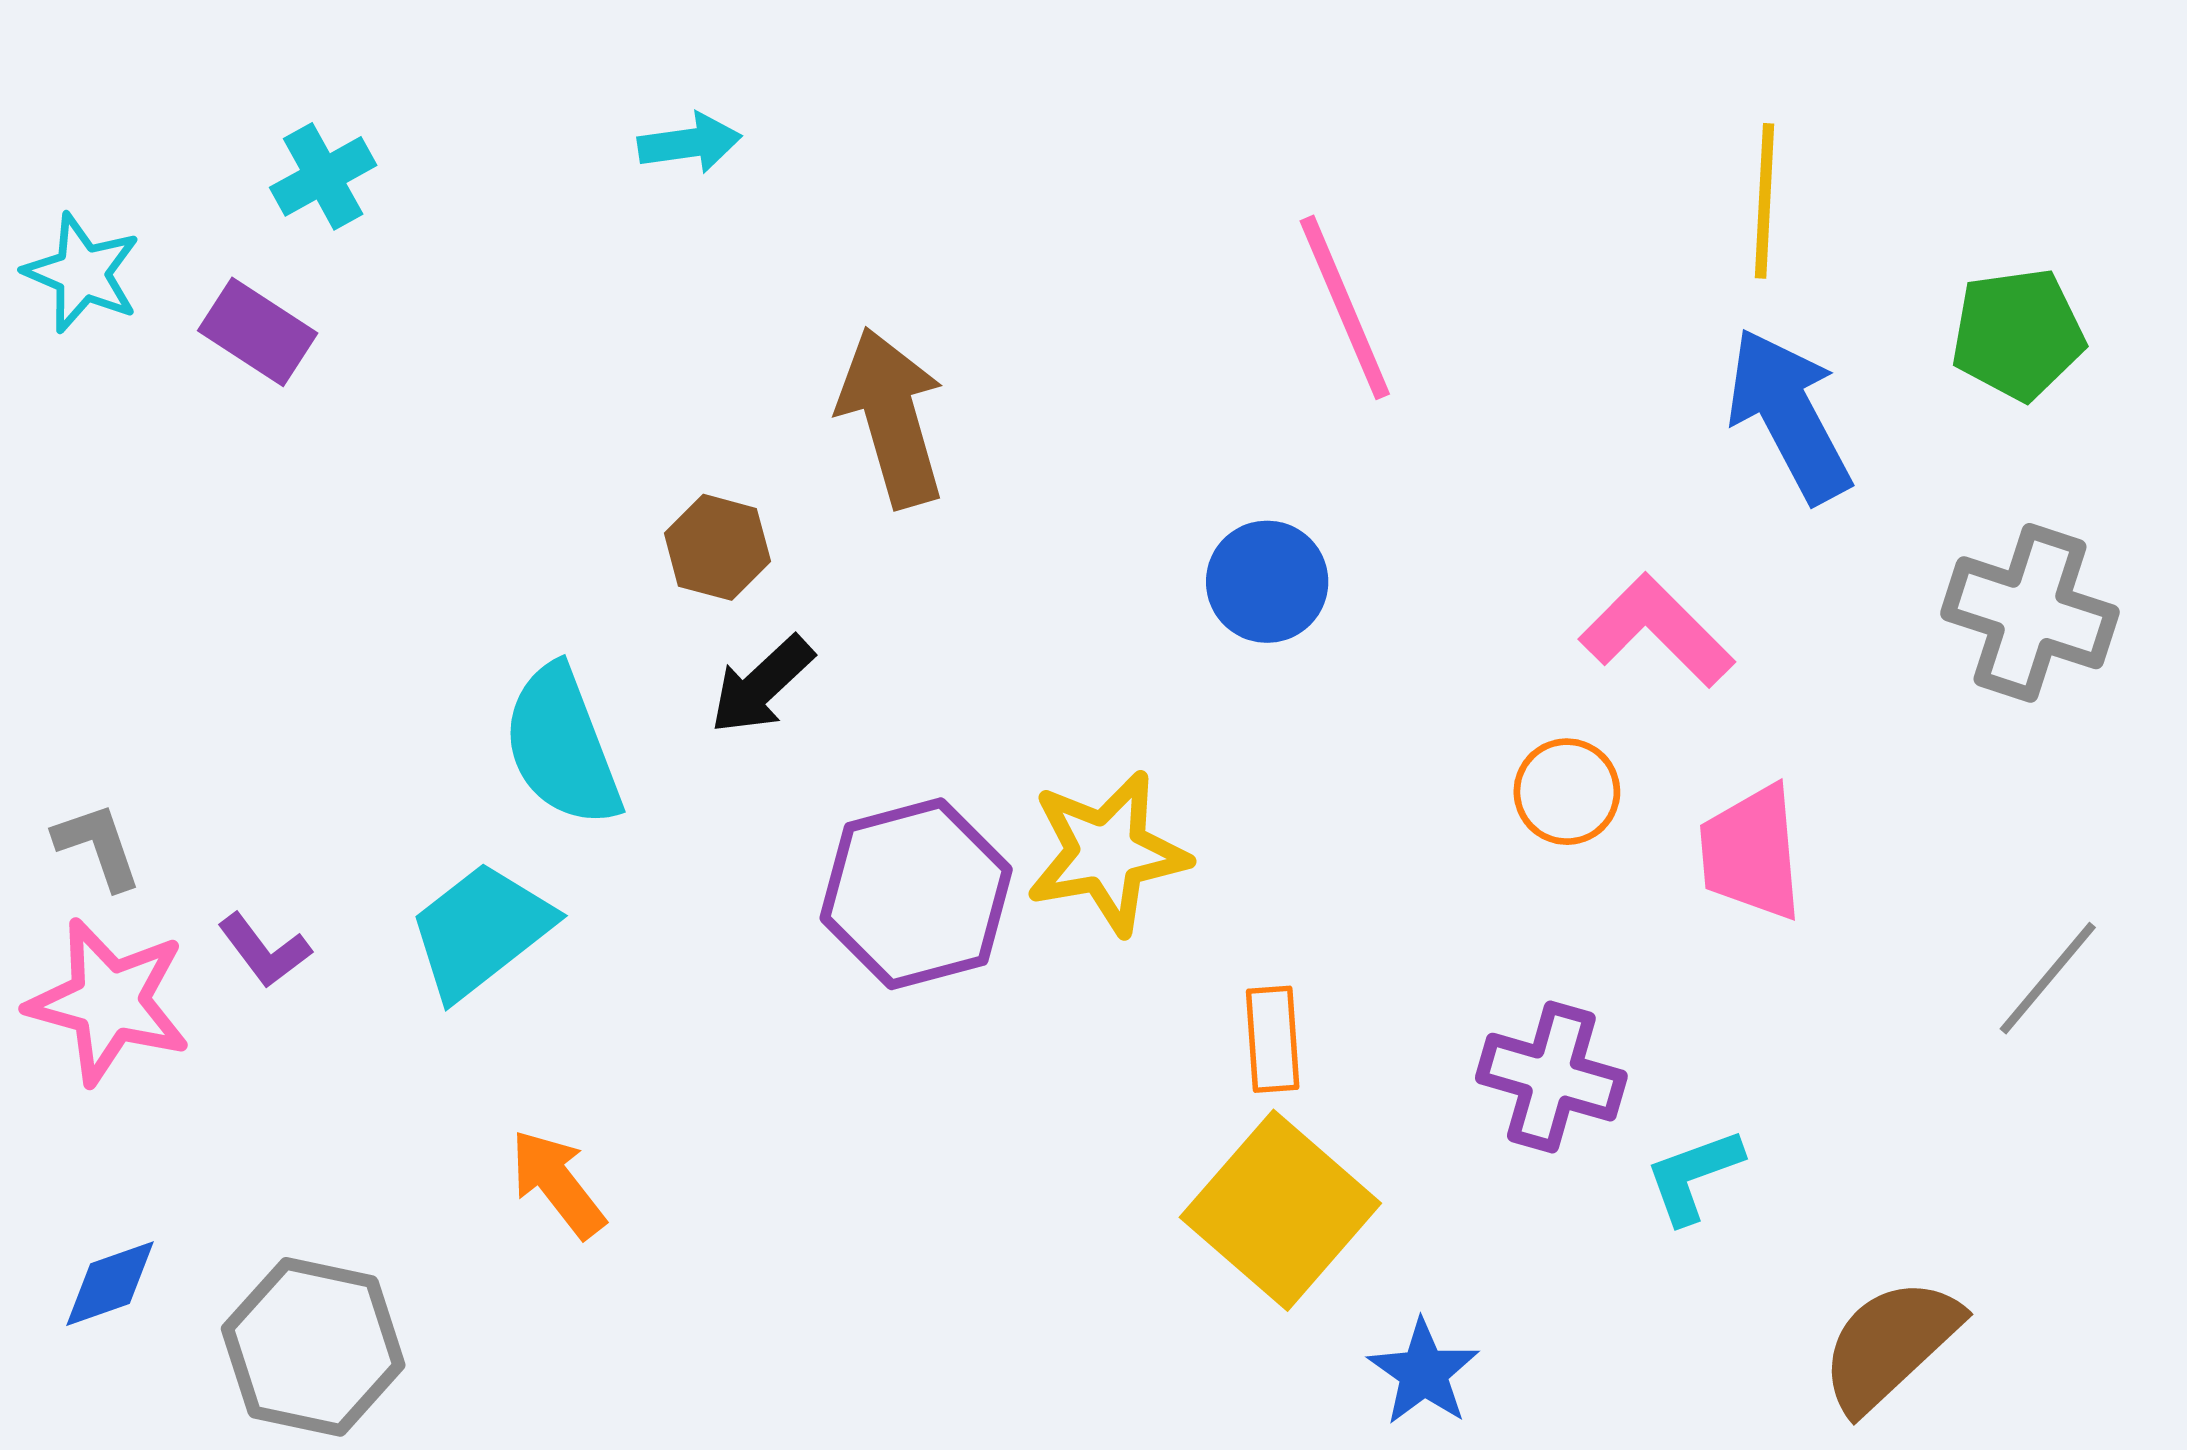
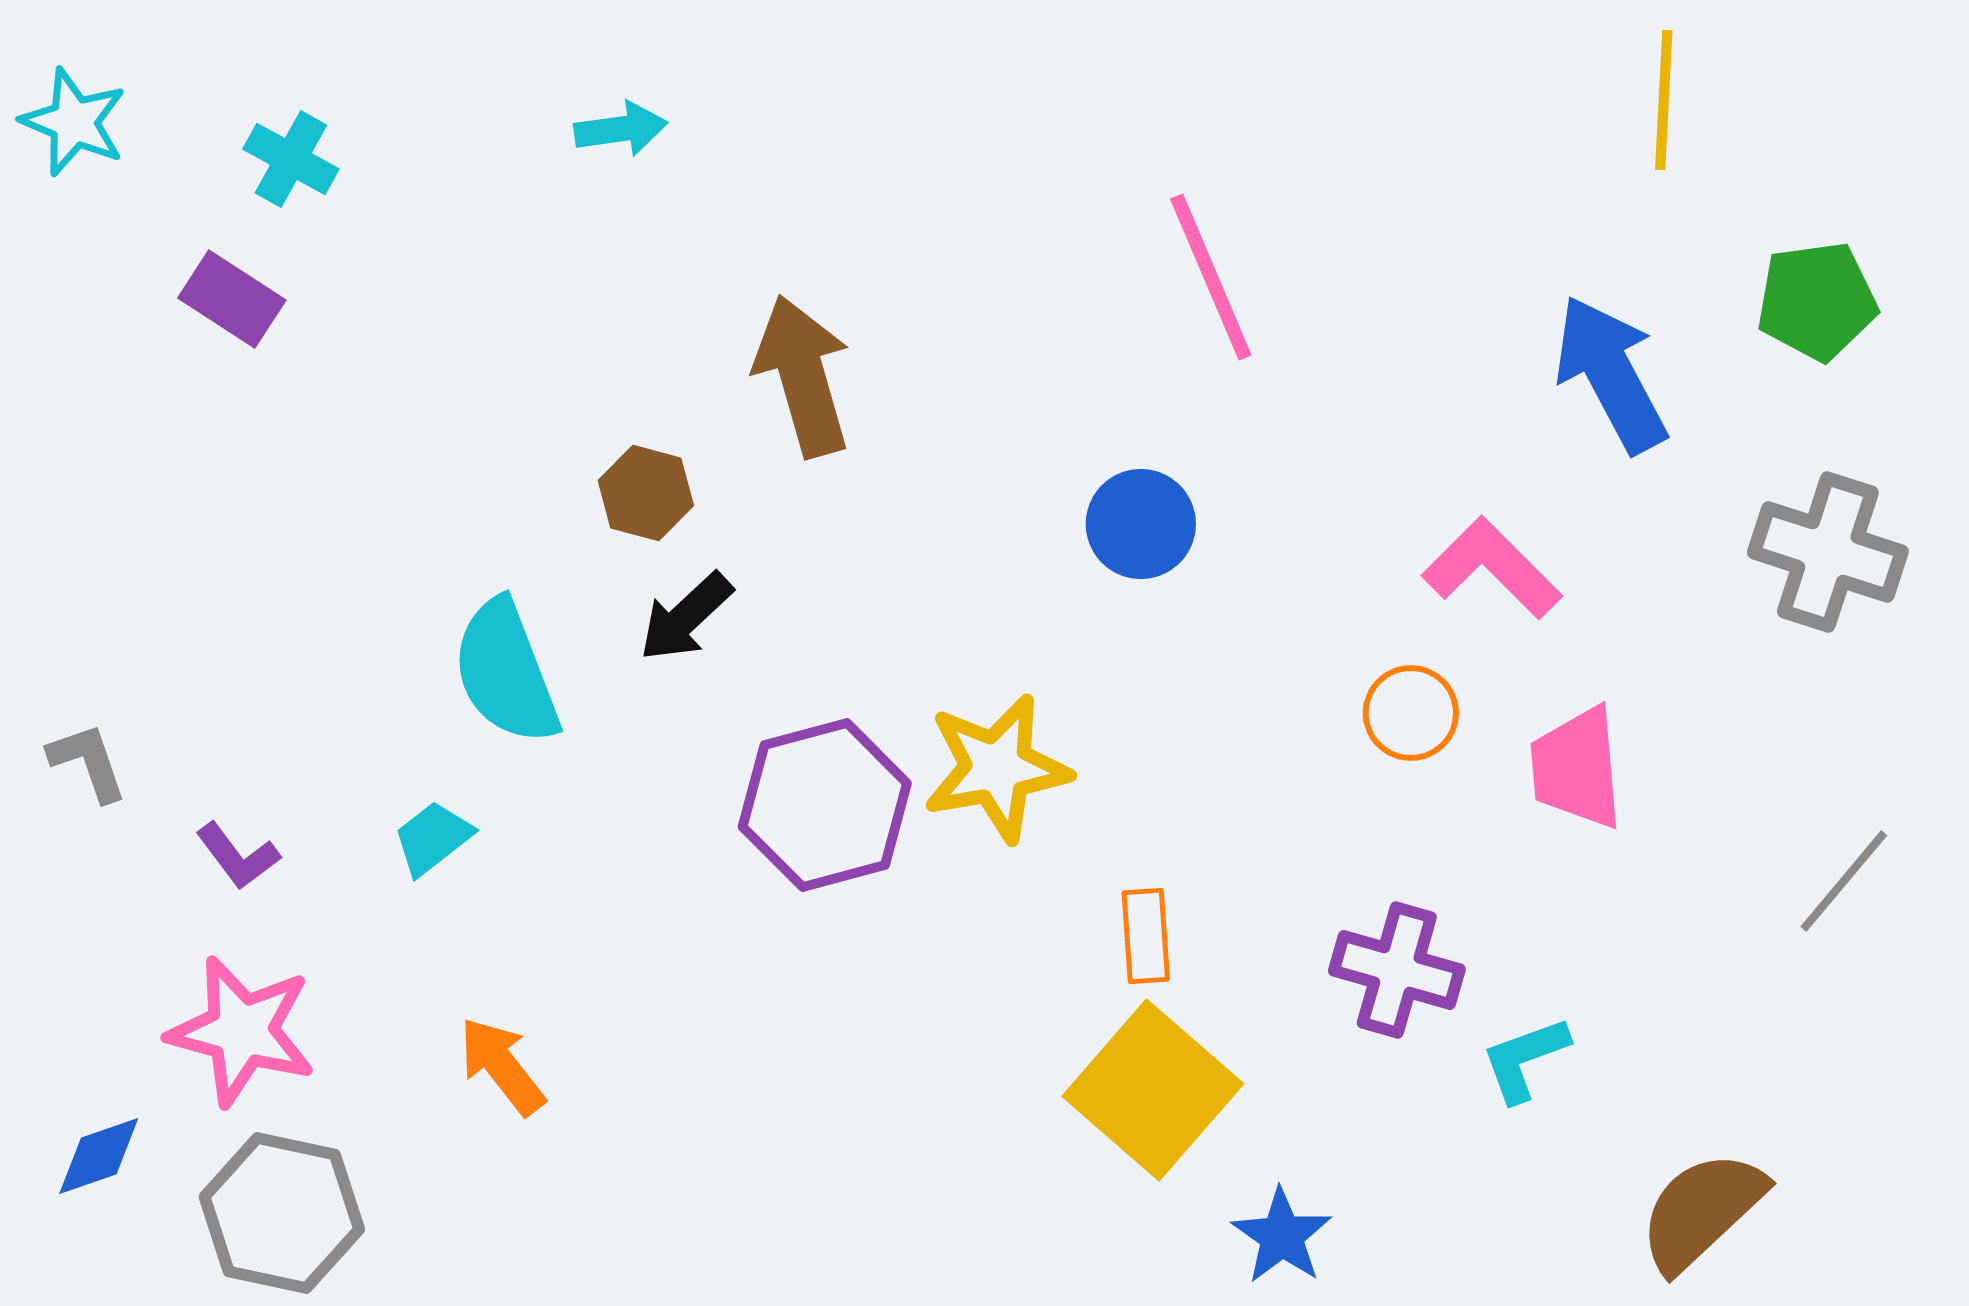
cyan cross: (323, 176) -> (291, 159), turned -32
yellow line: (1765, 201) -> (1664, 100), moved
cyan star: (82, 273) -> (74, 122), moved
cyan trapezoid: (481, 930) -> (433, 838), size x0.6
pink star: (109, 1002) -> (242, 1031), moved

